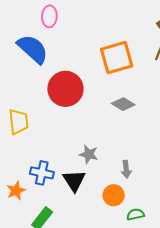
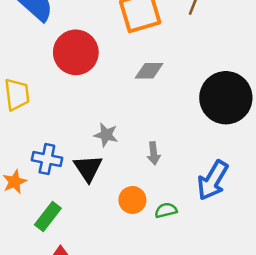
gray diamond: (123, 104) -> (149, 71), turned -30
orange circle: (114, 195) -> (132, 200), moved

